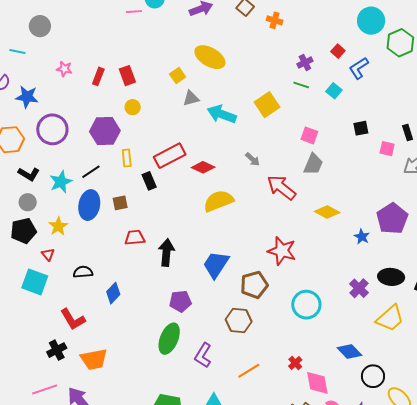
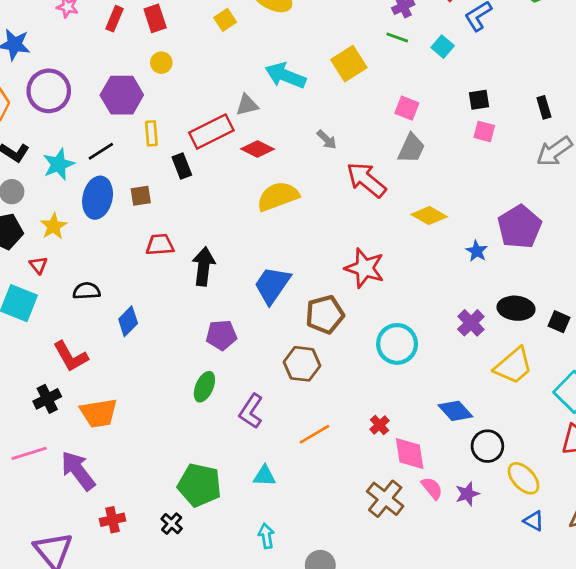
gray triangle: (191, 98) -> (247, 105), moved
pink square: (387, 149) -> (484, 132), moved
green ellipse: (169, 339) -> (204, 387), size x0.7

